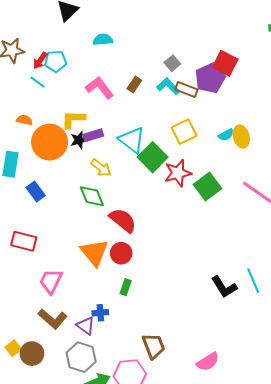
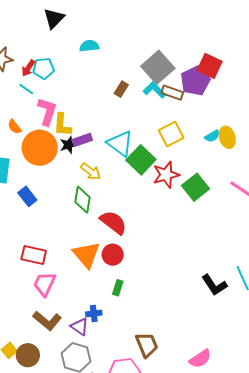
gray square: (172, 63) -> (158, 67), size x2.0
pink L-shape: (100, 88) -> (47, 111), moved, turned 56
yellow L-shape: (73, 119) -> (62, 125), turned -85
orange semicircle: (24, 120) -> (14, 127), turned -140
green diamond: (92, 196) -> (82, 200), turned 32
red rectangle: (24, 241) -> (34, 255), moved

